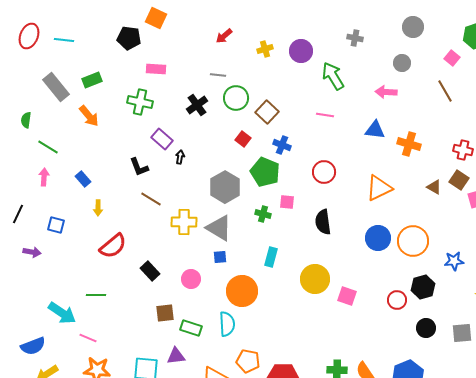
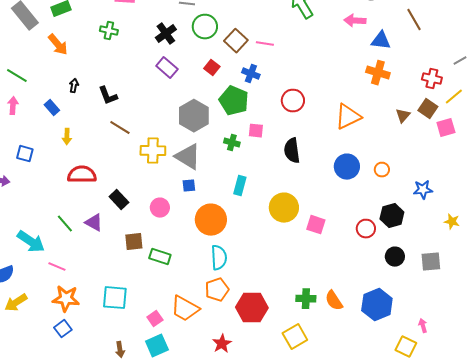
green cross: (140, 102) -> (109, 31), size x0.7
pink line: (325, 115) -> (265, 44), moved
blue triangle: (375, 130) -> (381, 41), moved
purple rectangle: (162, 139) -> (167, 68), moved
black arrow: (180, 157) -> (74, 86), moved
brown triangle: (434, 187) -> (403, 116), turned 42
orange circle: (413, 241) -> (382, 170), size x0.5
red semicircle: (113, 246) -> (82, 175), turned -140
green line: (96, 295) -> (65, 224), turned 48
cyan semicircle: (227, 324) -> (219, 258), moved
purple triangle: (176, 356) -> (94, 223), moved, turned 36
orange pentagon: (248, 361) -> (217, 290), turned -30

